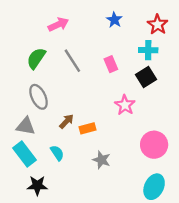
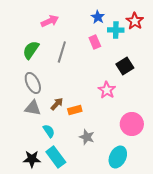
cyan cross: (148, 50) -> (116, 30), moved
gray line: (72, 61) -> (62, 52), turned 50
pink rectangle: (111, 64) -> (95, 42), moved
gray triangle: (26, 126) -> (33, 108), moved
cyan rectangle: (25, 154) -> (56, 157), moved
cyan ellipse: (154, 187) -> (118, 157), moved

